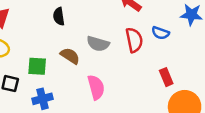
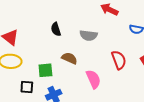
red semicircle: (134, 40) -> (119, 60), moved
gray semicircle: (98, 44) -> (89, 35), moved

